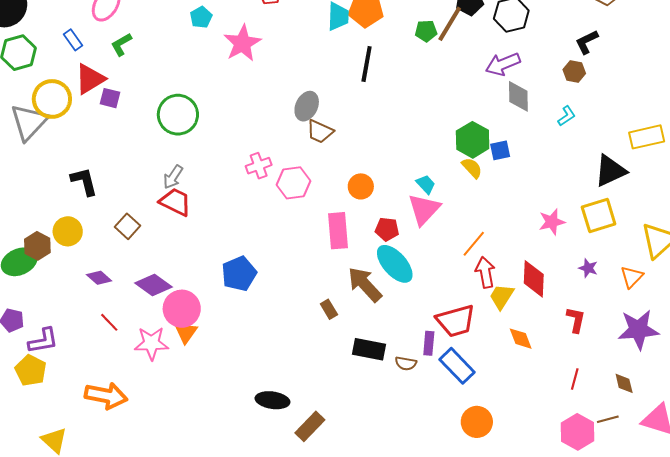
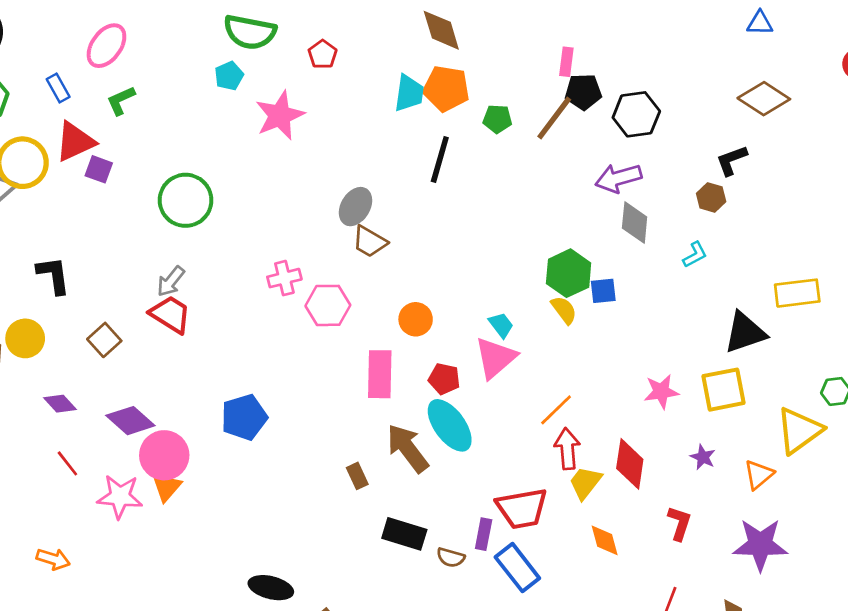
green pentagon: (426, 31) -> (497, 119), moved
orange arrow: (106, 396) -> (53, 559), size x0.6

